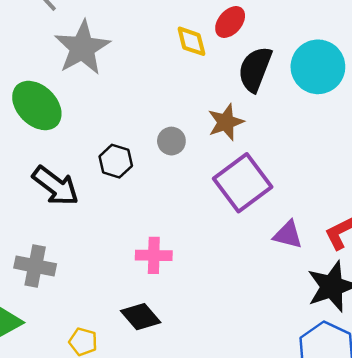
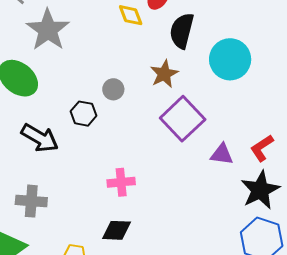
cyan circle: (318, 67) -> (230, 59), moved
gray circle: (171, 141) -> (113, 89), moved
black diamond: (141, 317) -> (117, 230), turned -40

